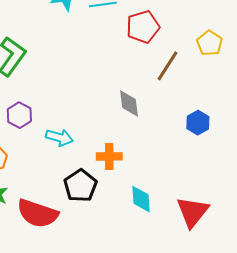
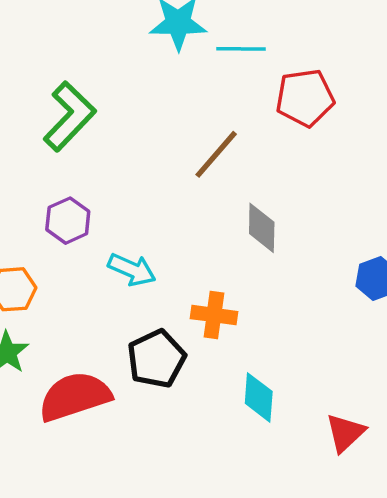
brown line: (167, 66) -> (216, 154), moved
red triangle: (193, 212) -> (345, 433), size x0.7
red semicircle: (38, 213) -> (75, 396), turned 135

